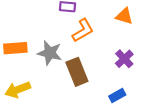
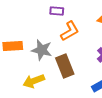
yellow arrow: (18, 90) -> (34, 81), moved

